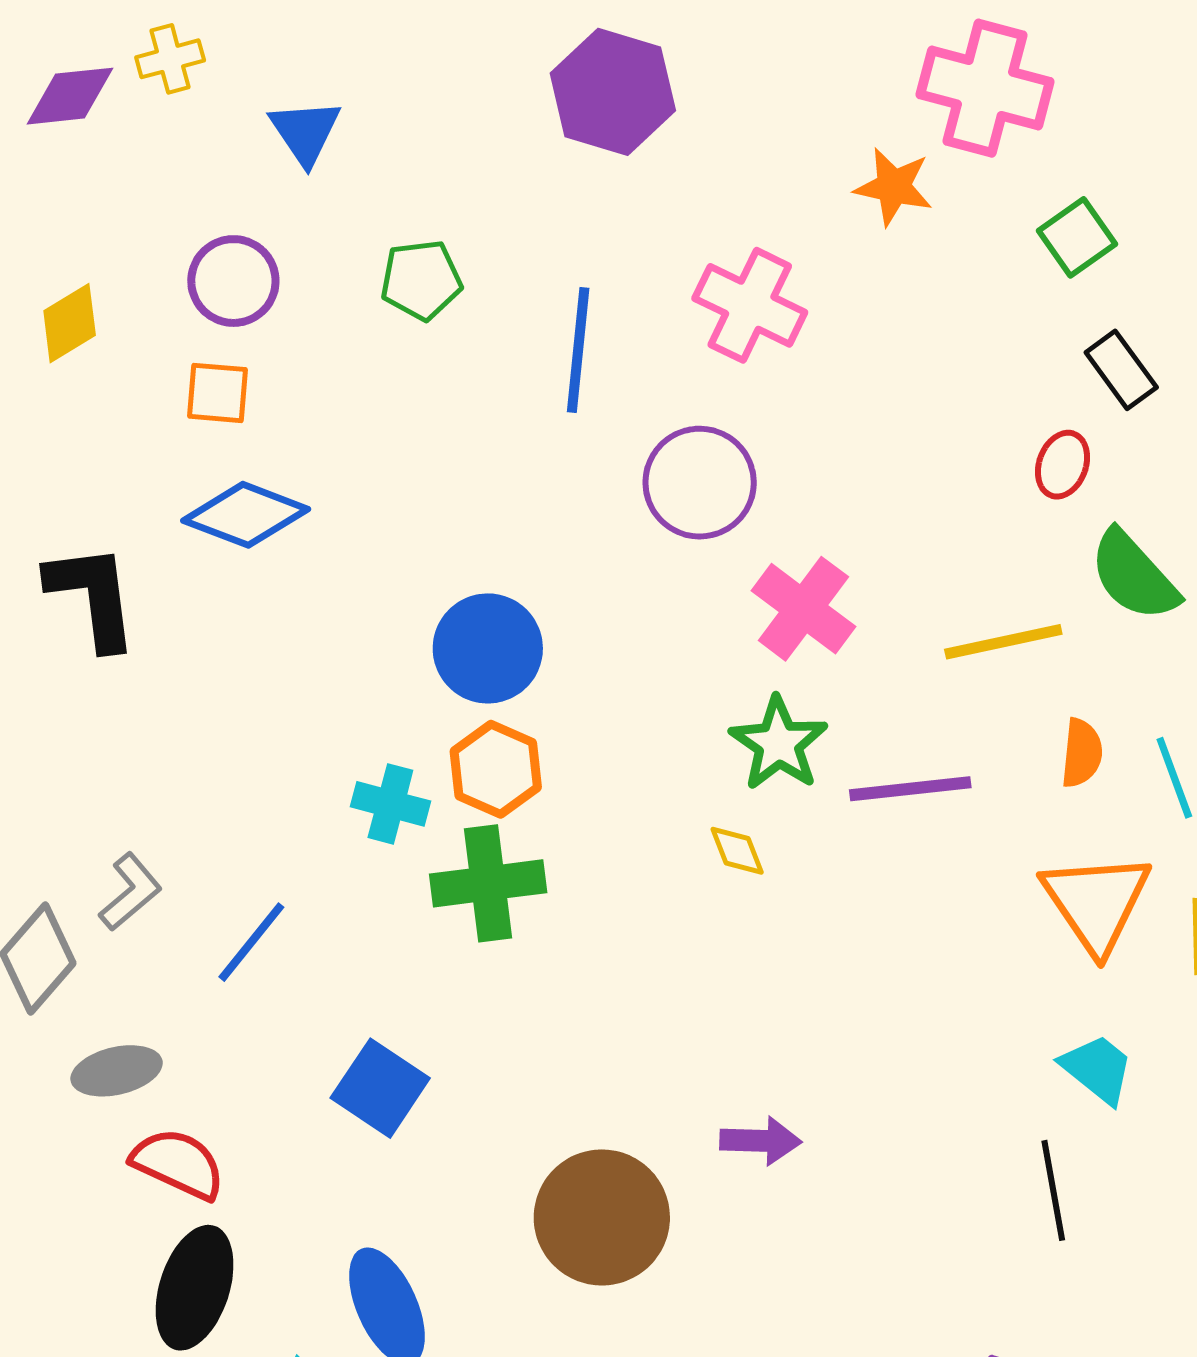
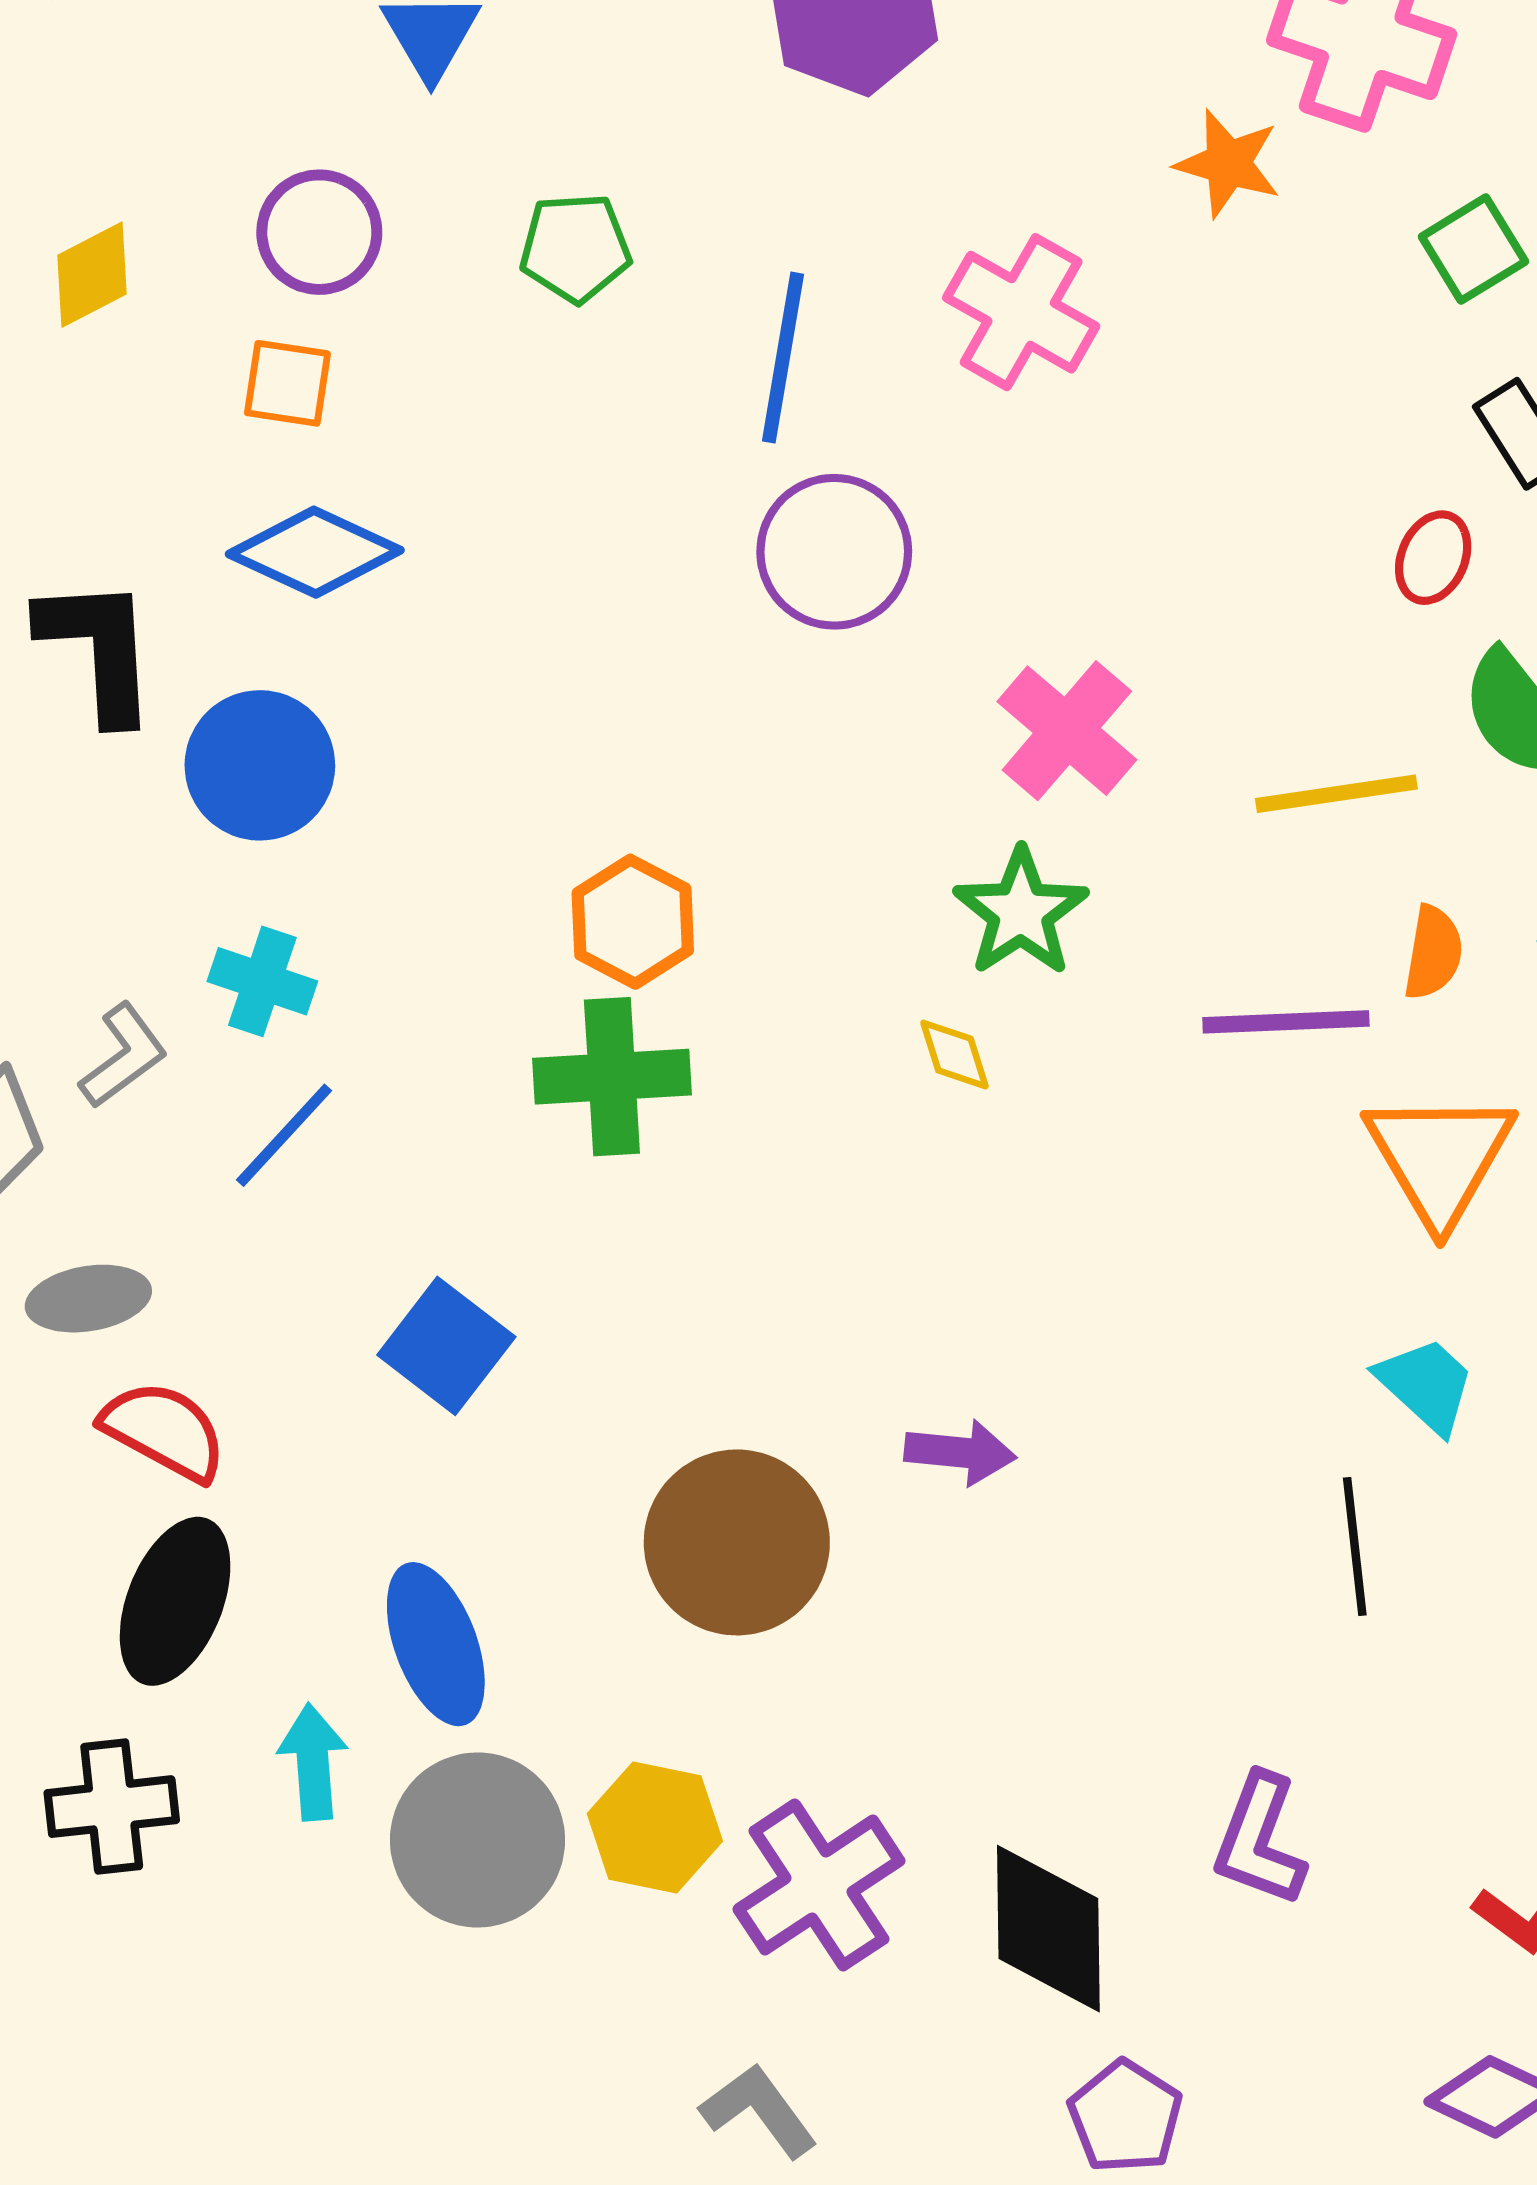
purple circle: (700, 483) -> (834, 552), moved
blue circle: (488, 648) -> (260, 765), moved
purple line: (910, 789) -> (1286, 1022), moved
cyan cross: (390, 804) -> (262, 981), moved

